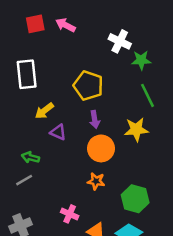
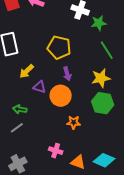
orange circle: (101, 148) -> (61, 96), moved
green hexagon: (135, 199) -> (103, 103), moved

